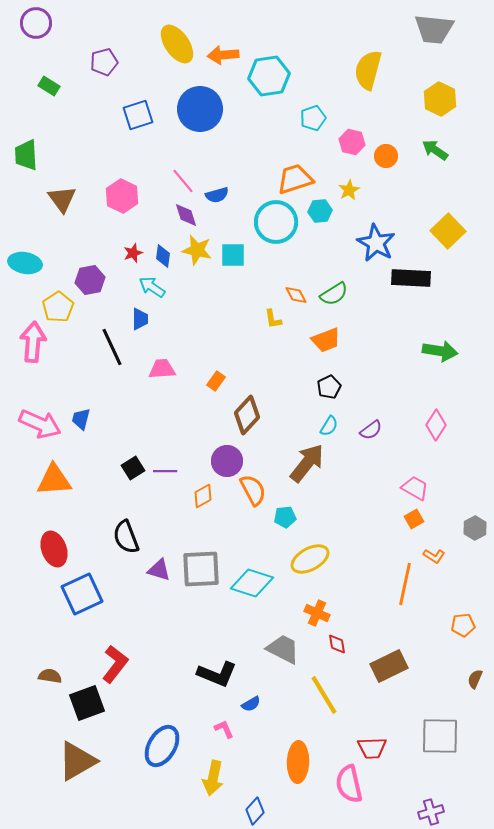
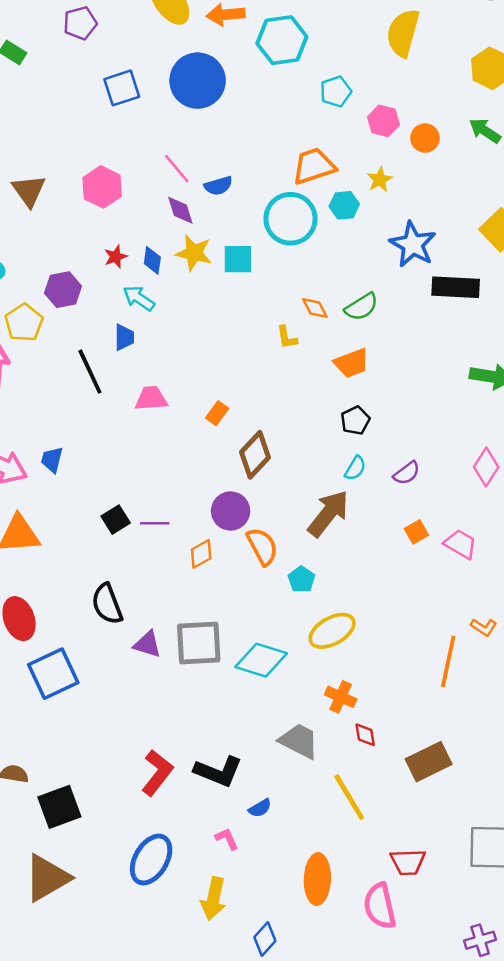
cyan pentagon: (285, 517) -> (301, 579), turned -30
orange square: (414, 519) -> (416, 532), moved
red L-shape: (115, 664) -> (157, 773), moved

